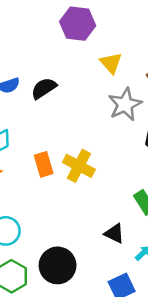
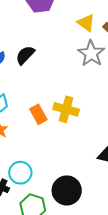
yellow triangle: (111, 63) -> (86, 23), moved

